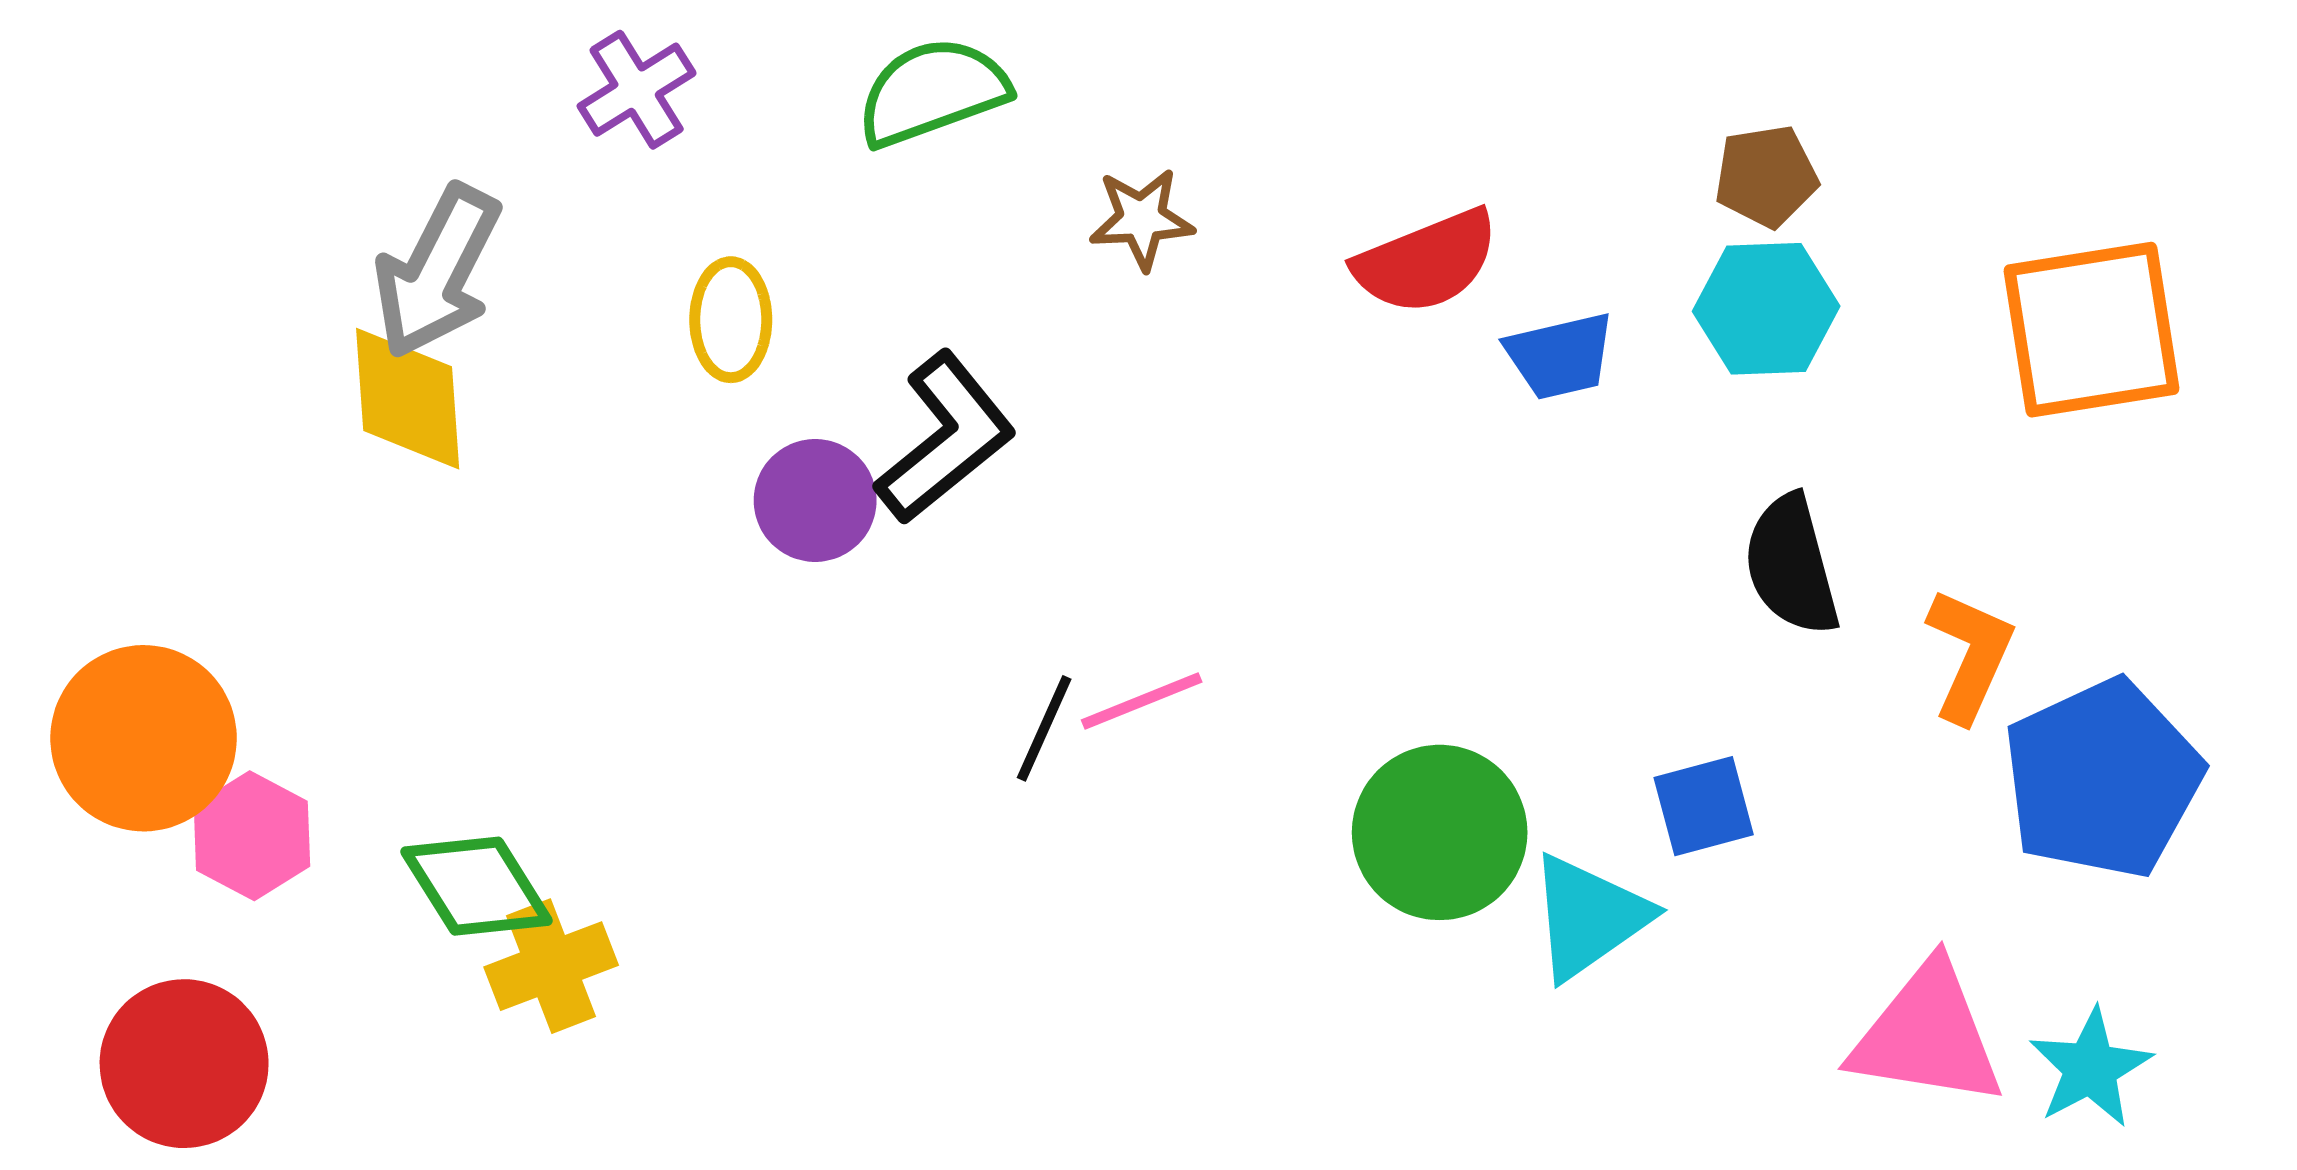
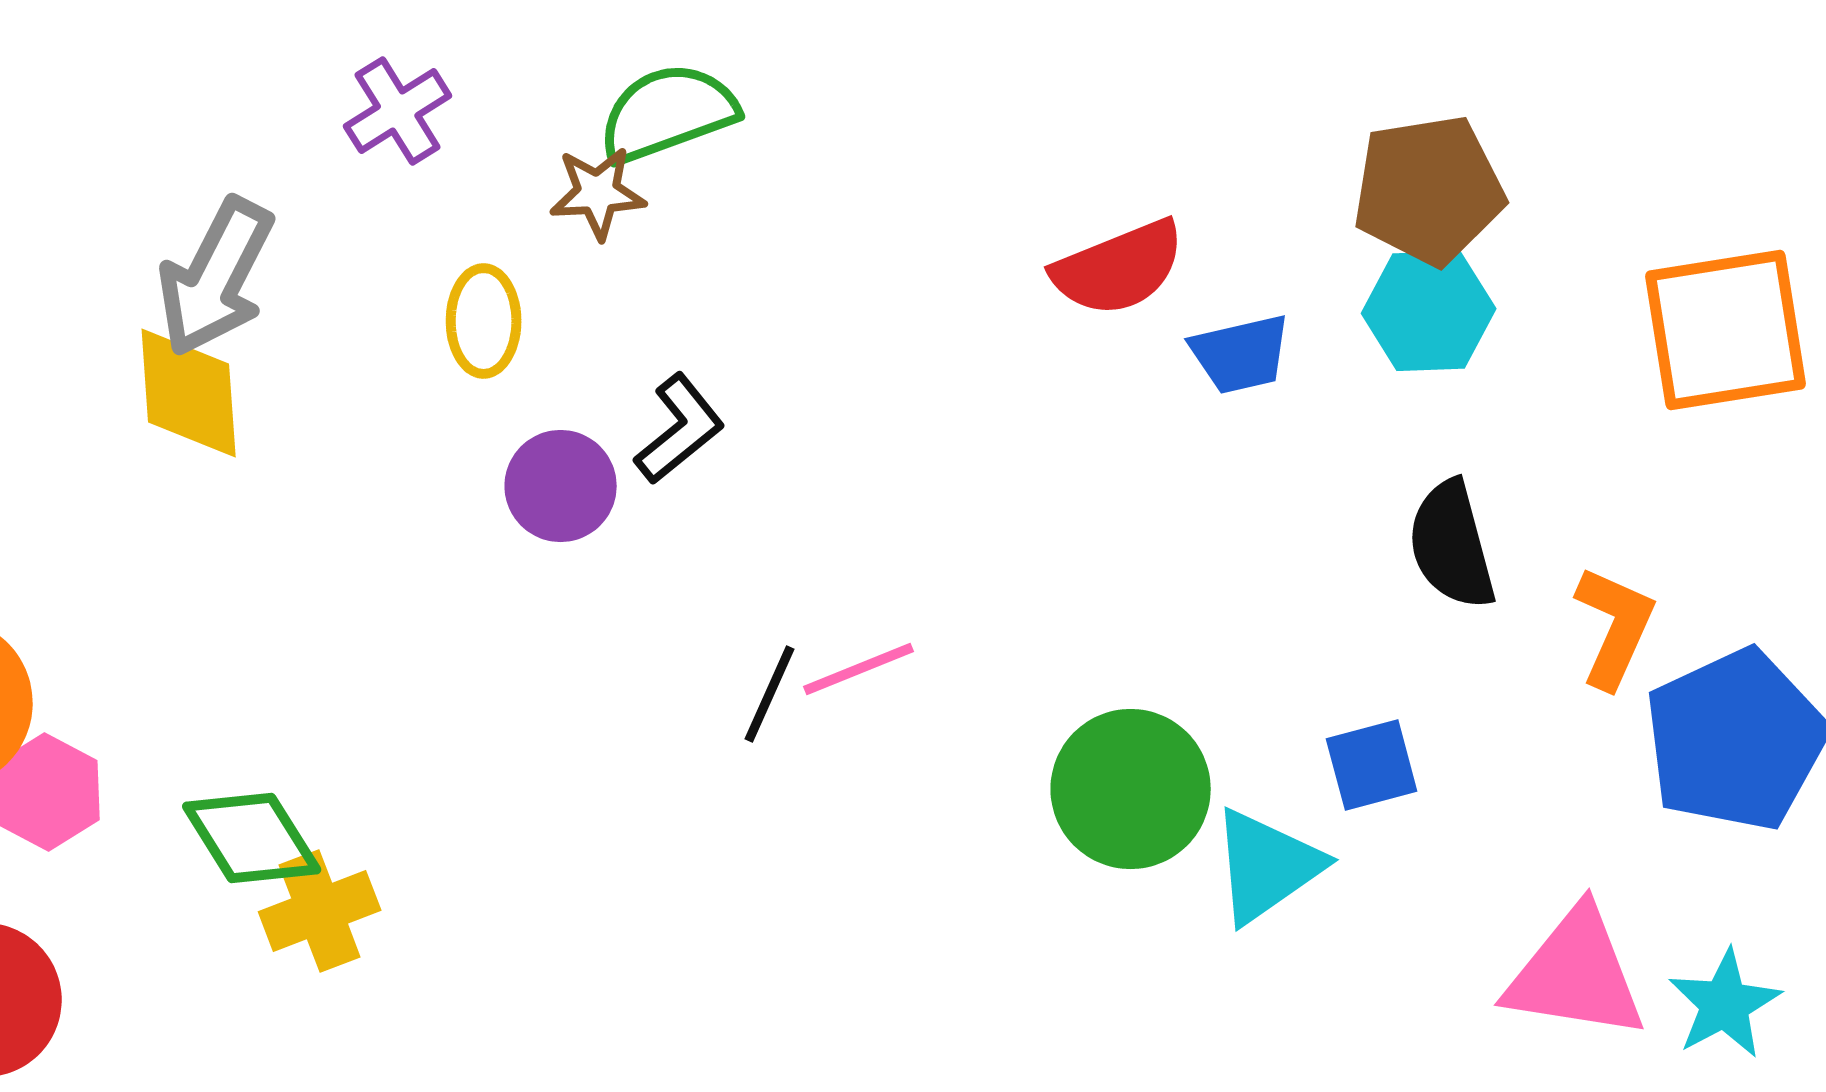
brown pentagon: (1766, 176) -> (1429, 190), size x1.6
brown star: (1142, 219) -> (598, 193), moved
black L-shape: (946, 438) -> (680, 429), size x0.7

